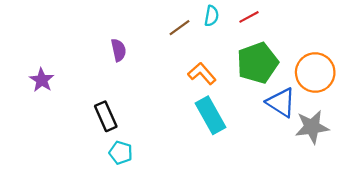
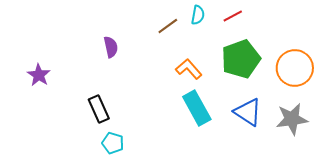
blue triangle: (281, 102) -> (248, 112), moved

